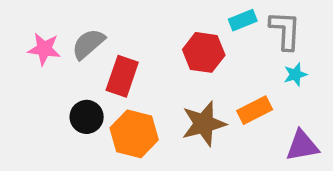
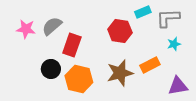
gray L-shape: (285, 30) -> (168, 18), turned -95

